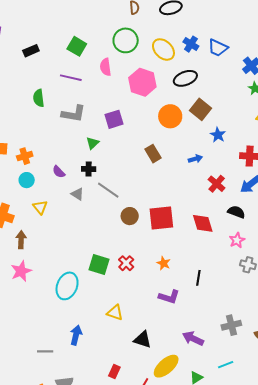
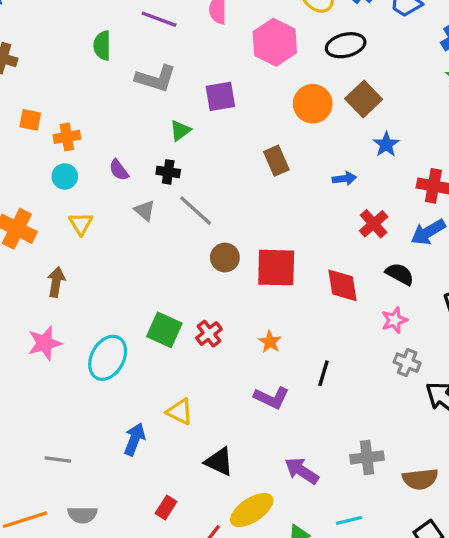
brown arrow: (21, 240) -> (56, 282), moved
pink star: (21, 271) -> (45, 343), moved
blue arrow: (76, 335) -> (135, 439), moved

